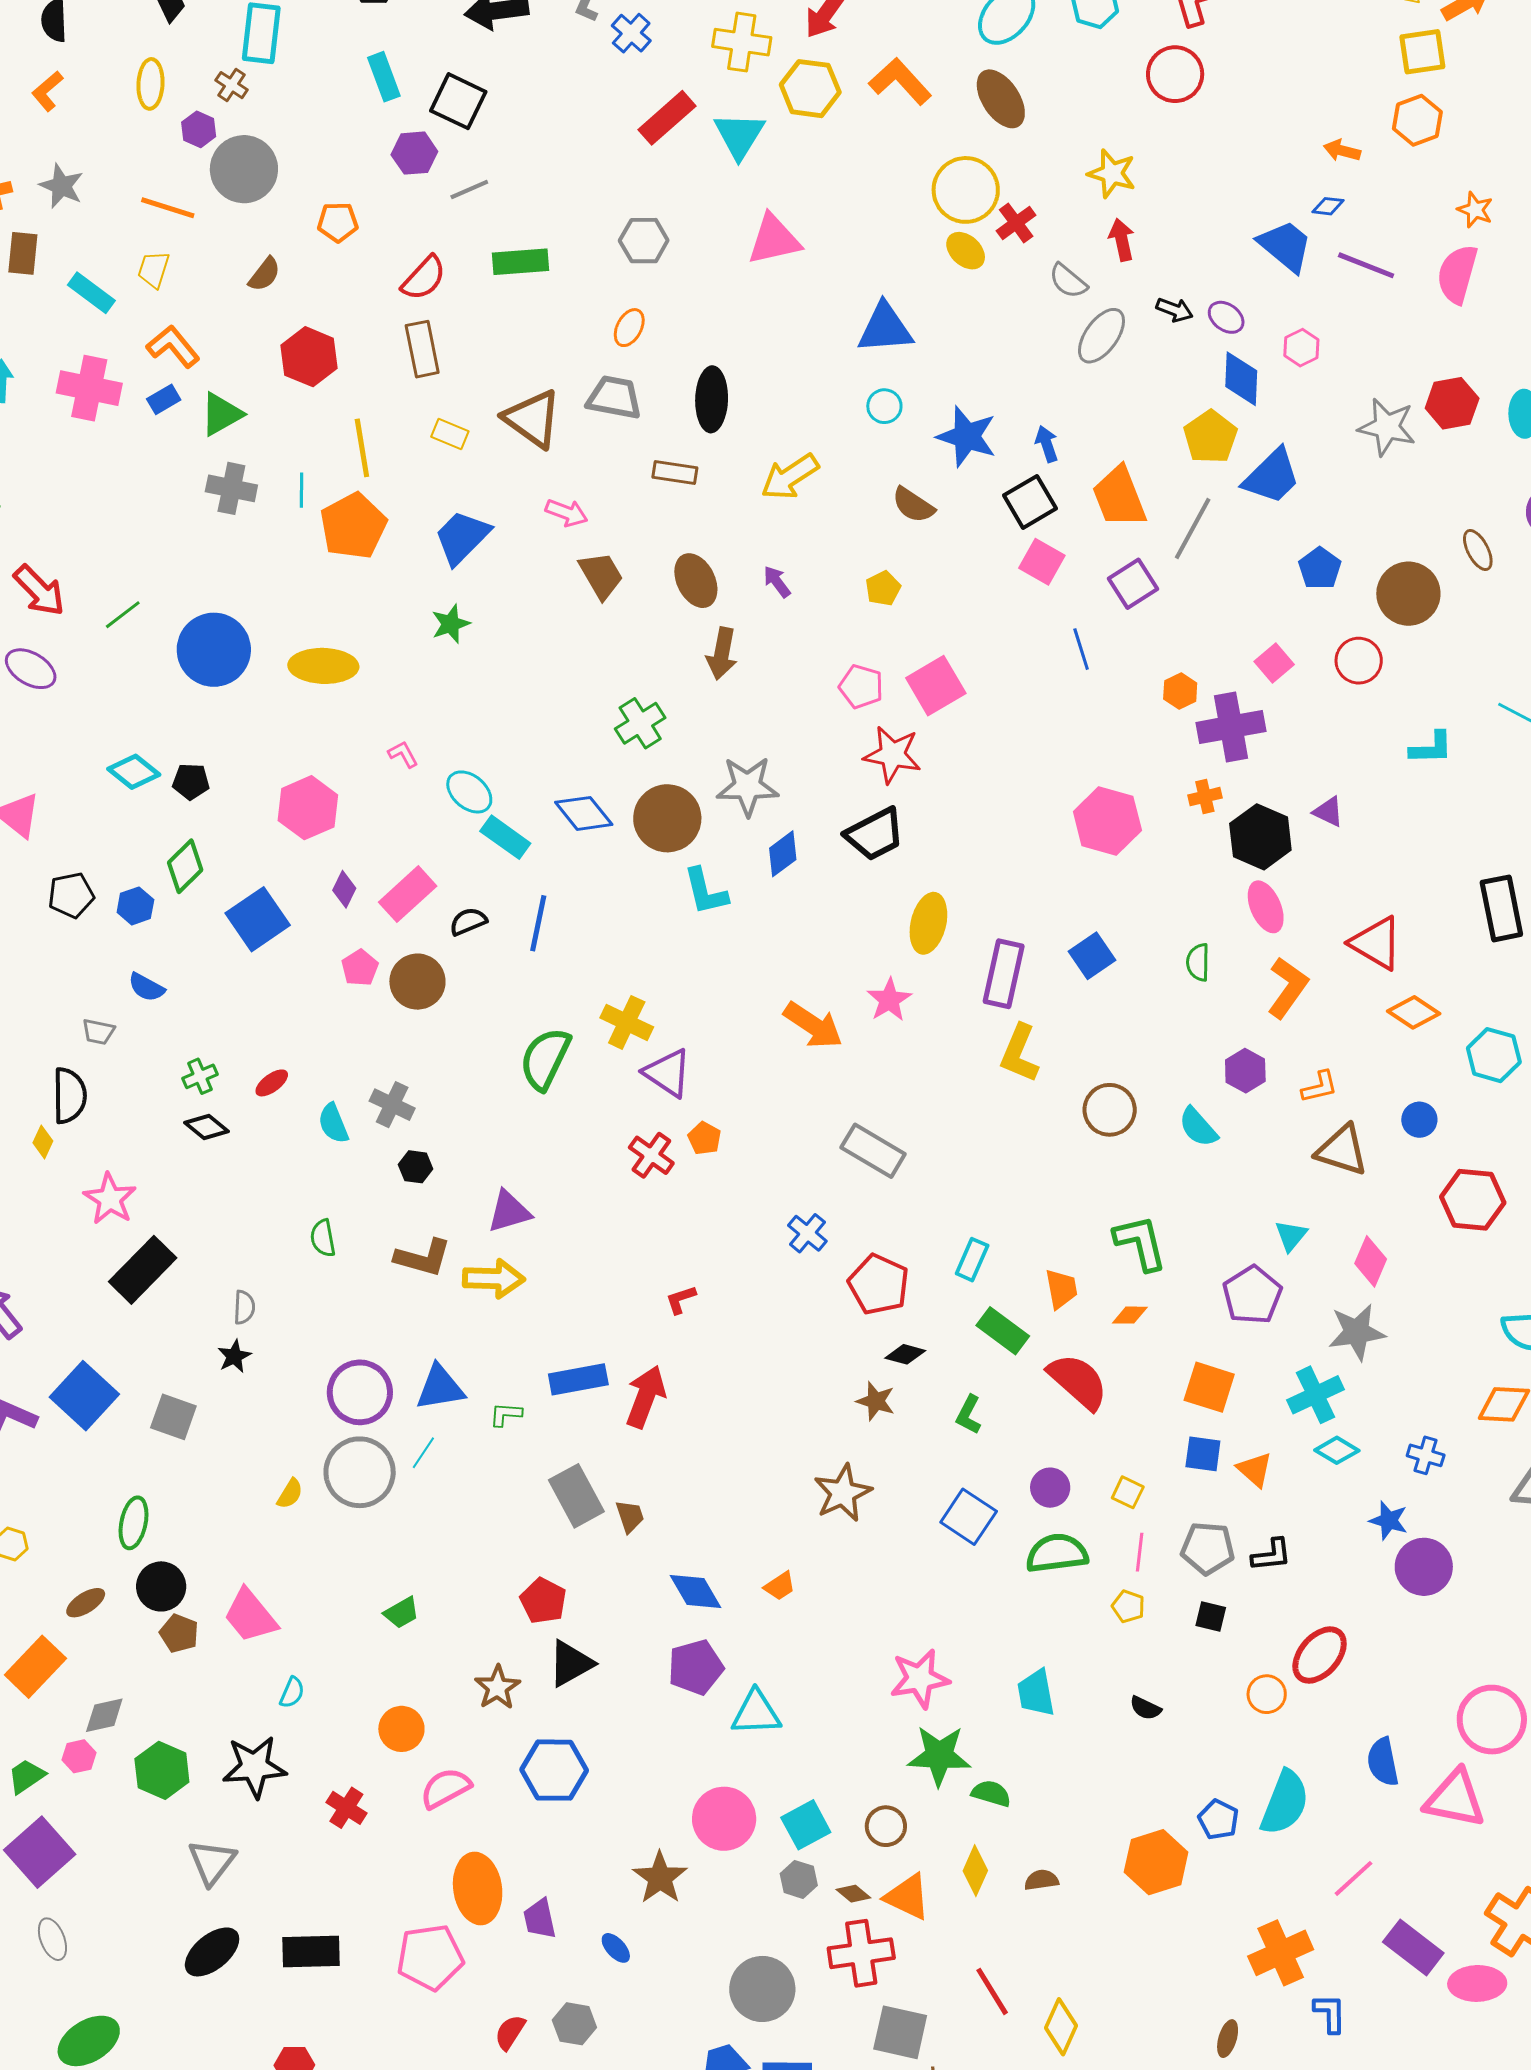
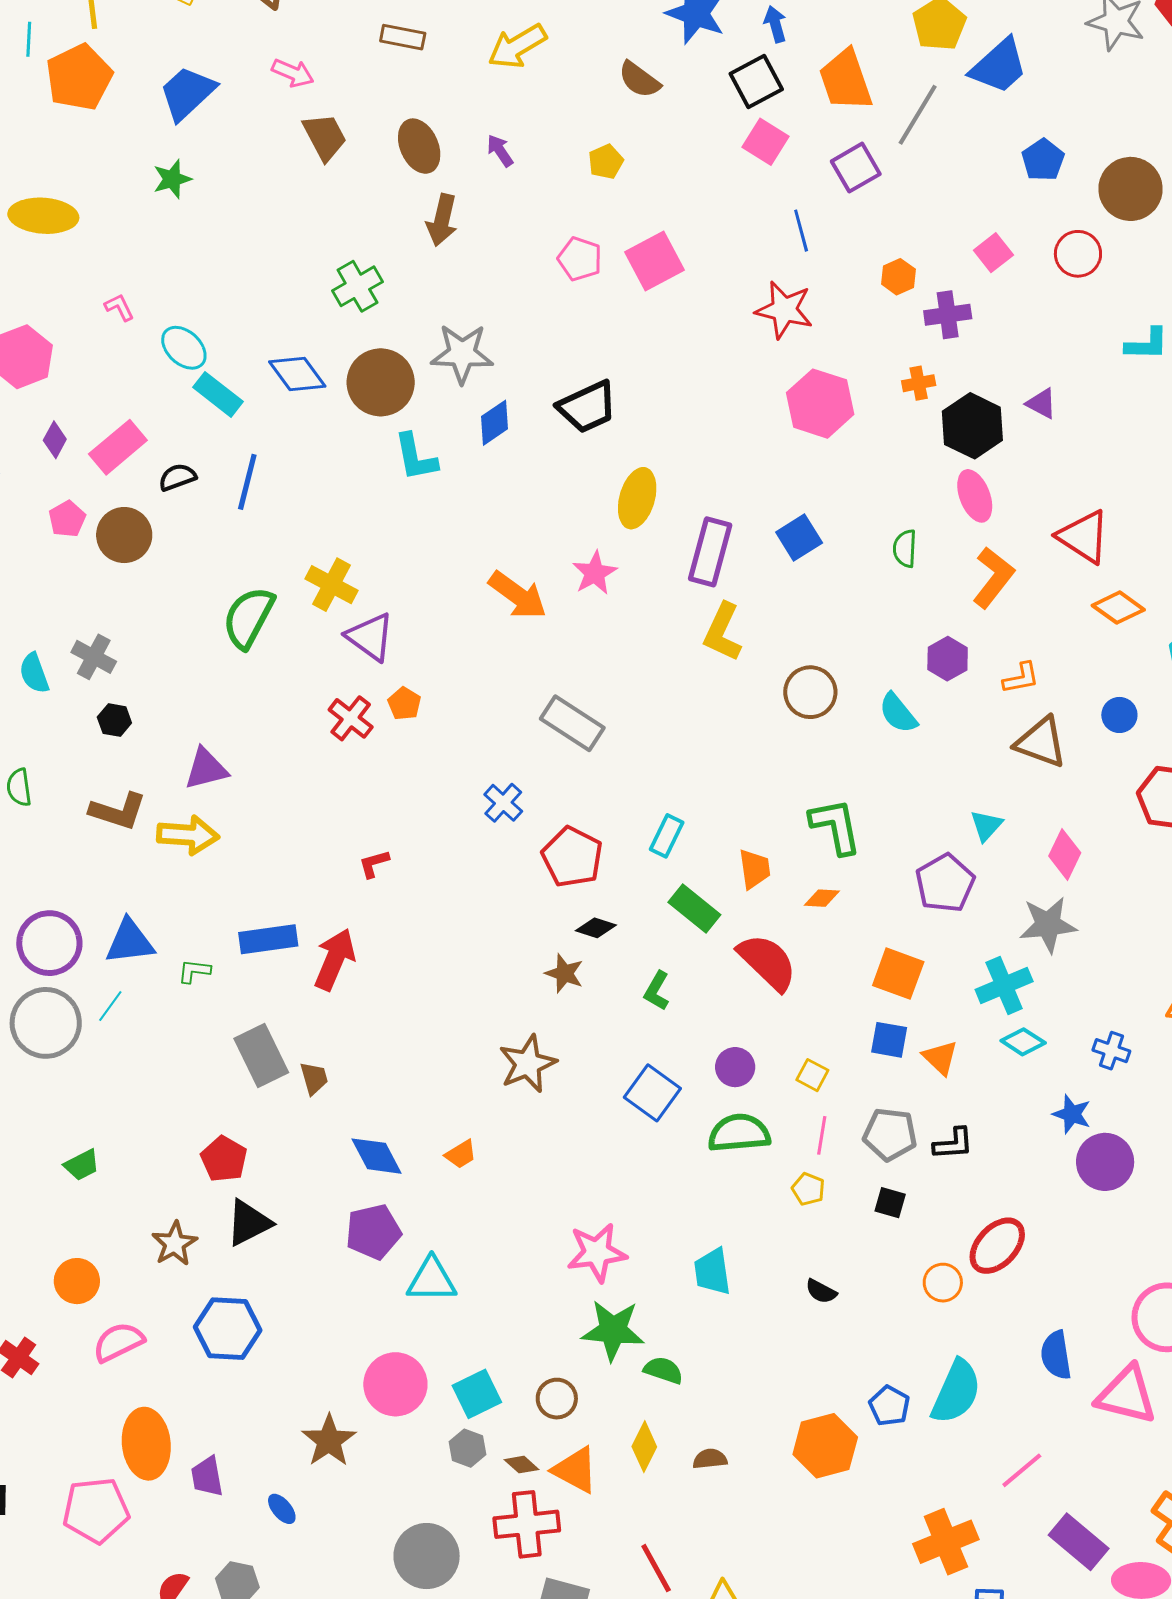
purple cross: (1231, 727) -> (948, 315), size x0.7
red star: (892, 755) -> (784, 310), moved

